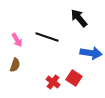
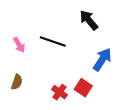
blue arrow: (91, 53) -> (102, 59), turned -65
brown semicircle: (15, 65) -> (17, 82), moved

